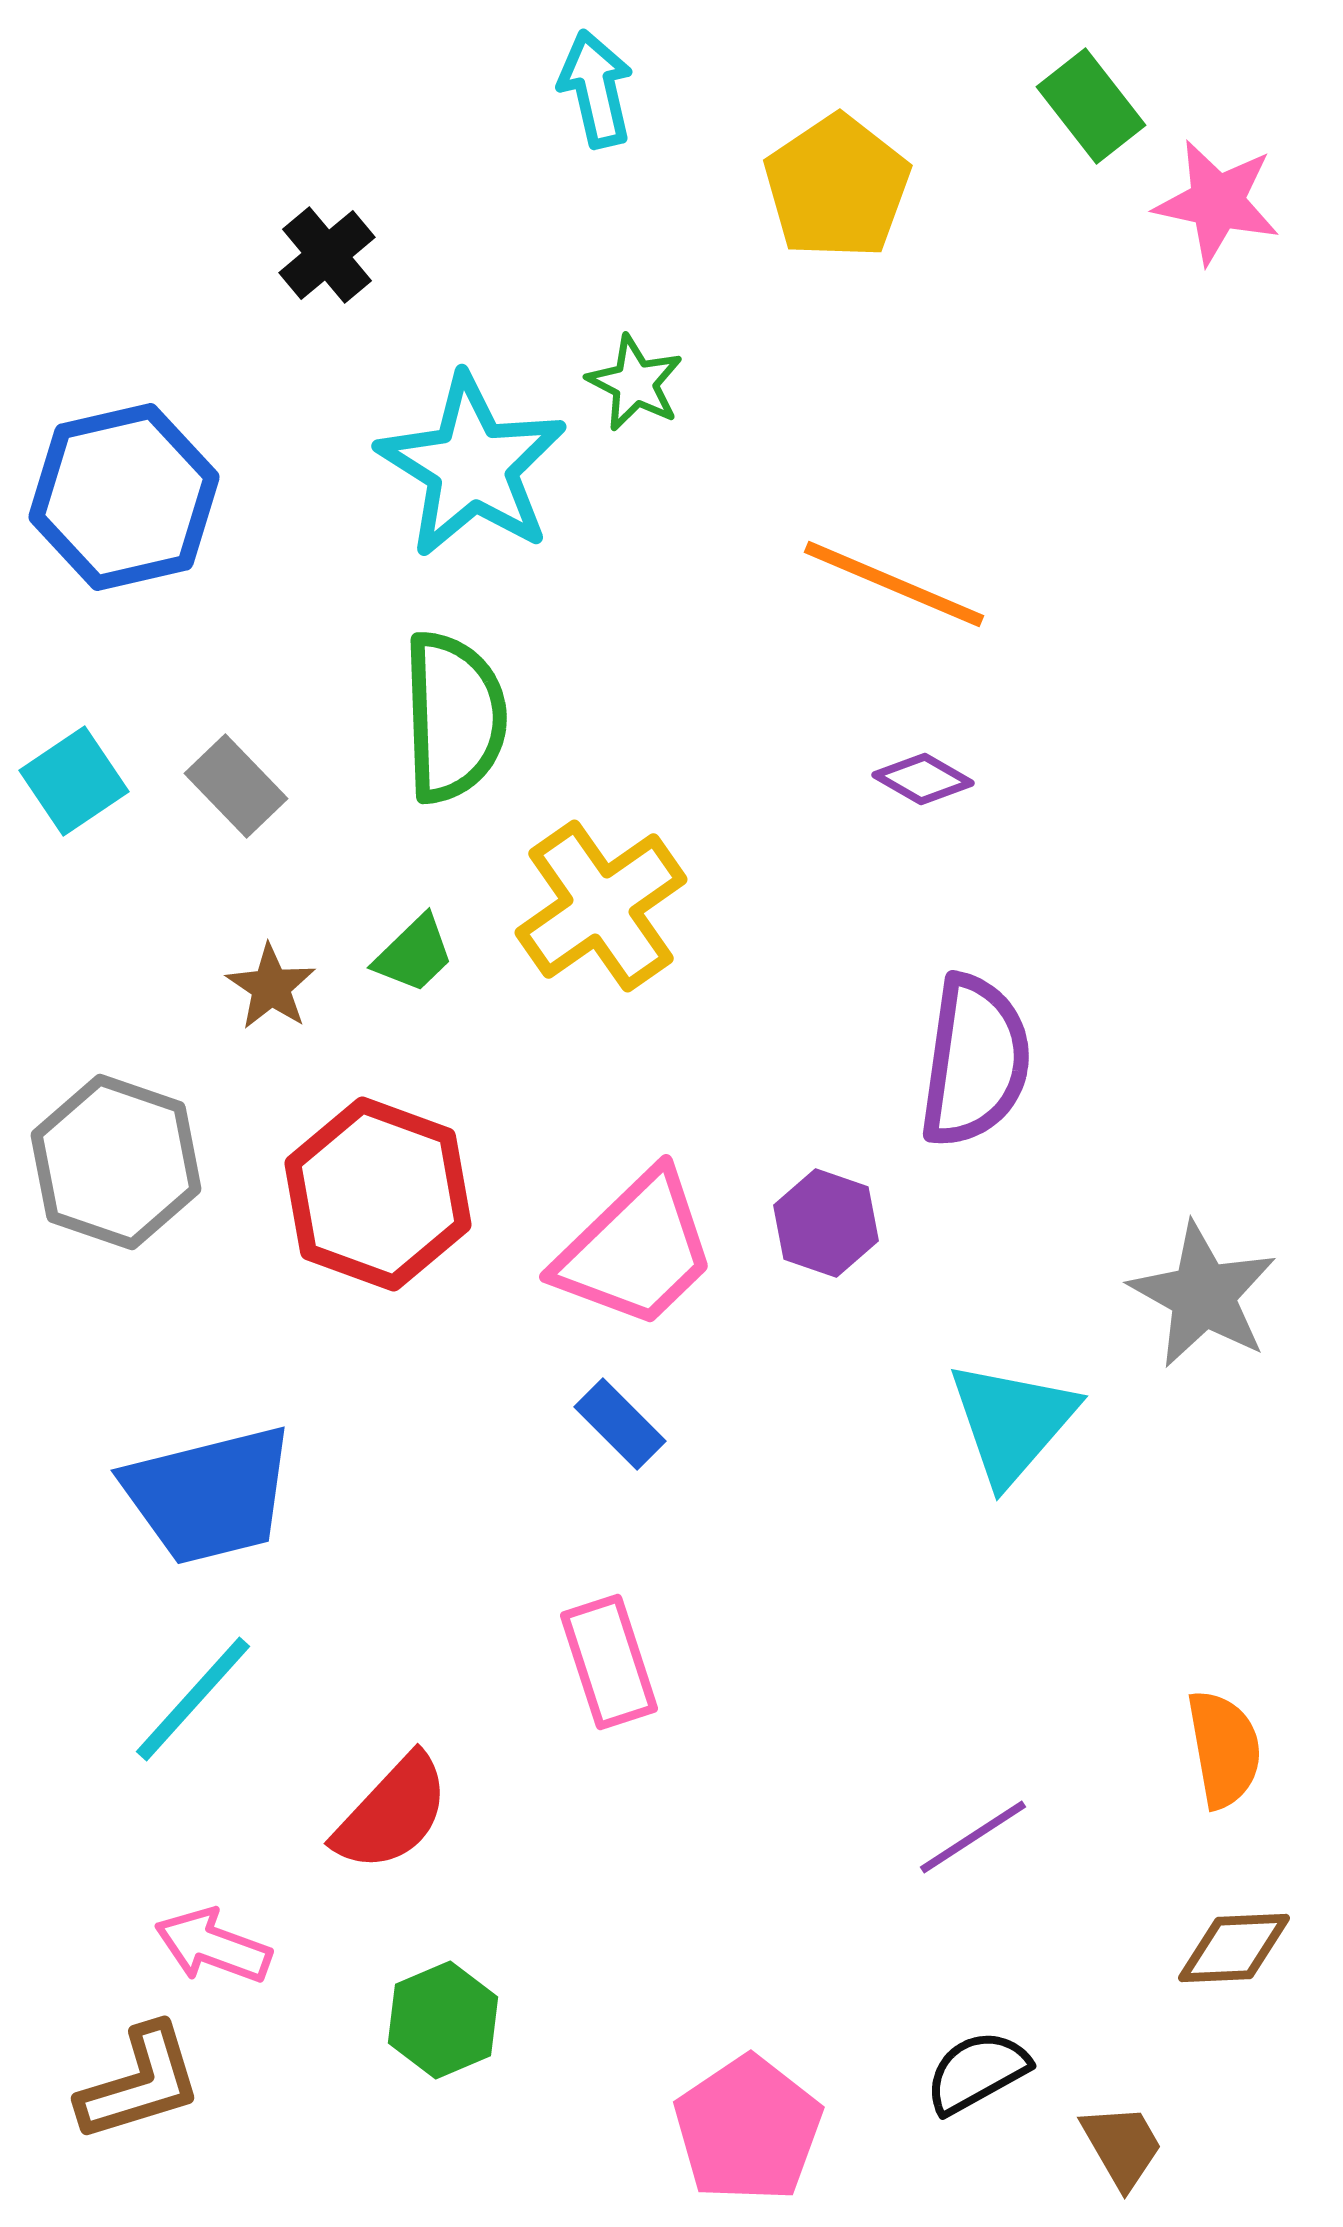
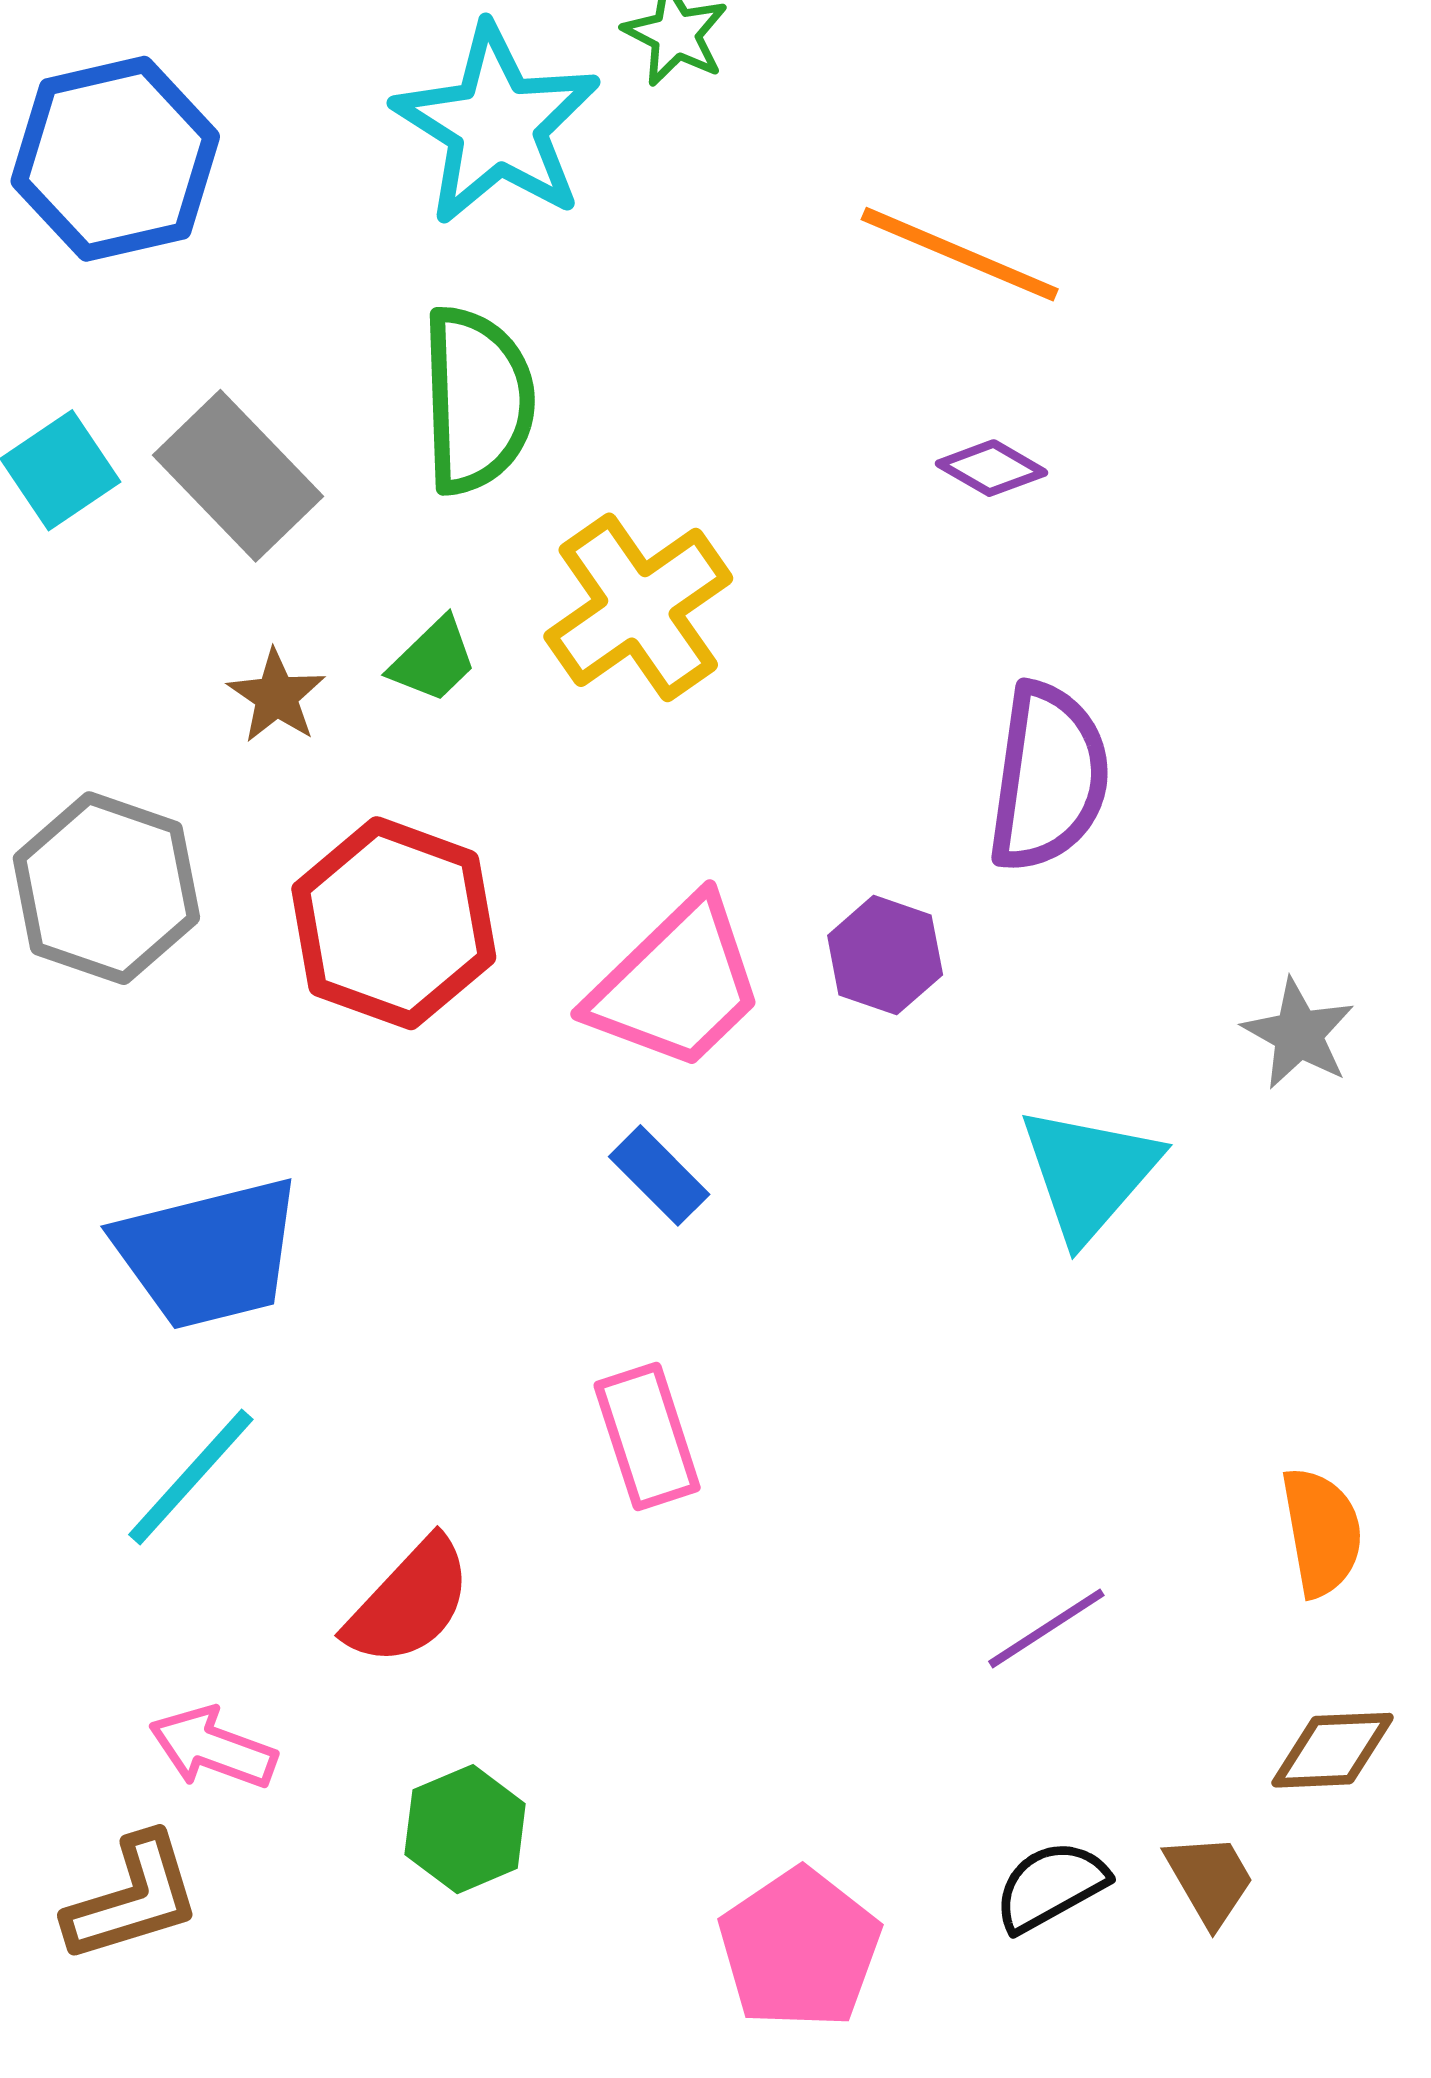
gray rectangle: (236, 786) -> (238, 476), size x1.5
gray star: (1203, 1295) -> (1299, 1034), size x0.7
brown trapezoid: (1122, 2146) -> (1210, 1880), moved

